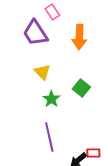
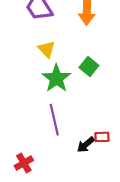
green star: (51, 99) -> (56, 78), size x1.5

